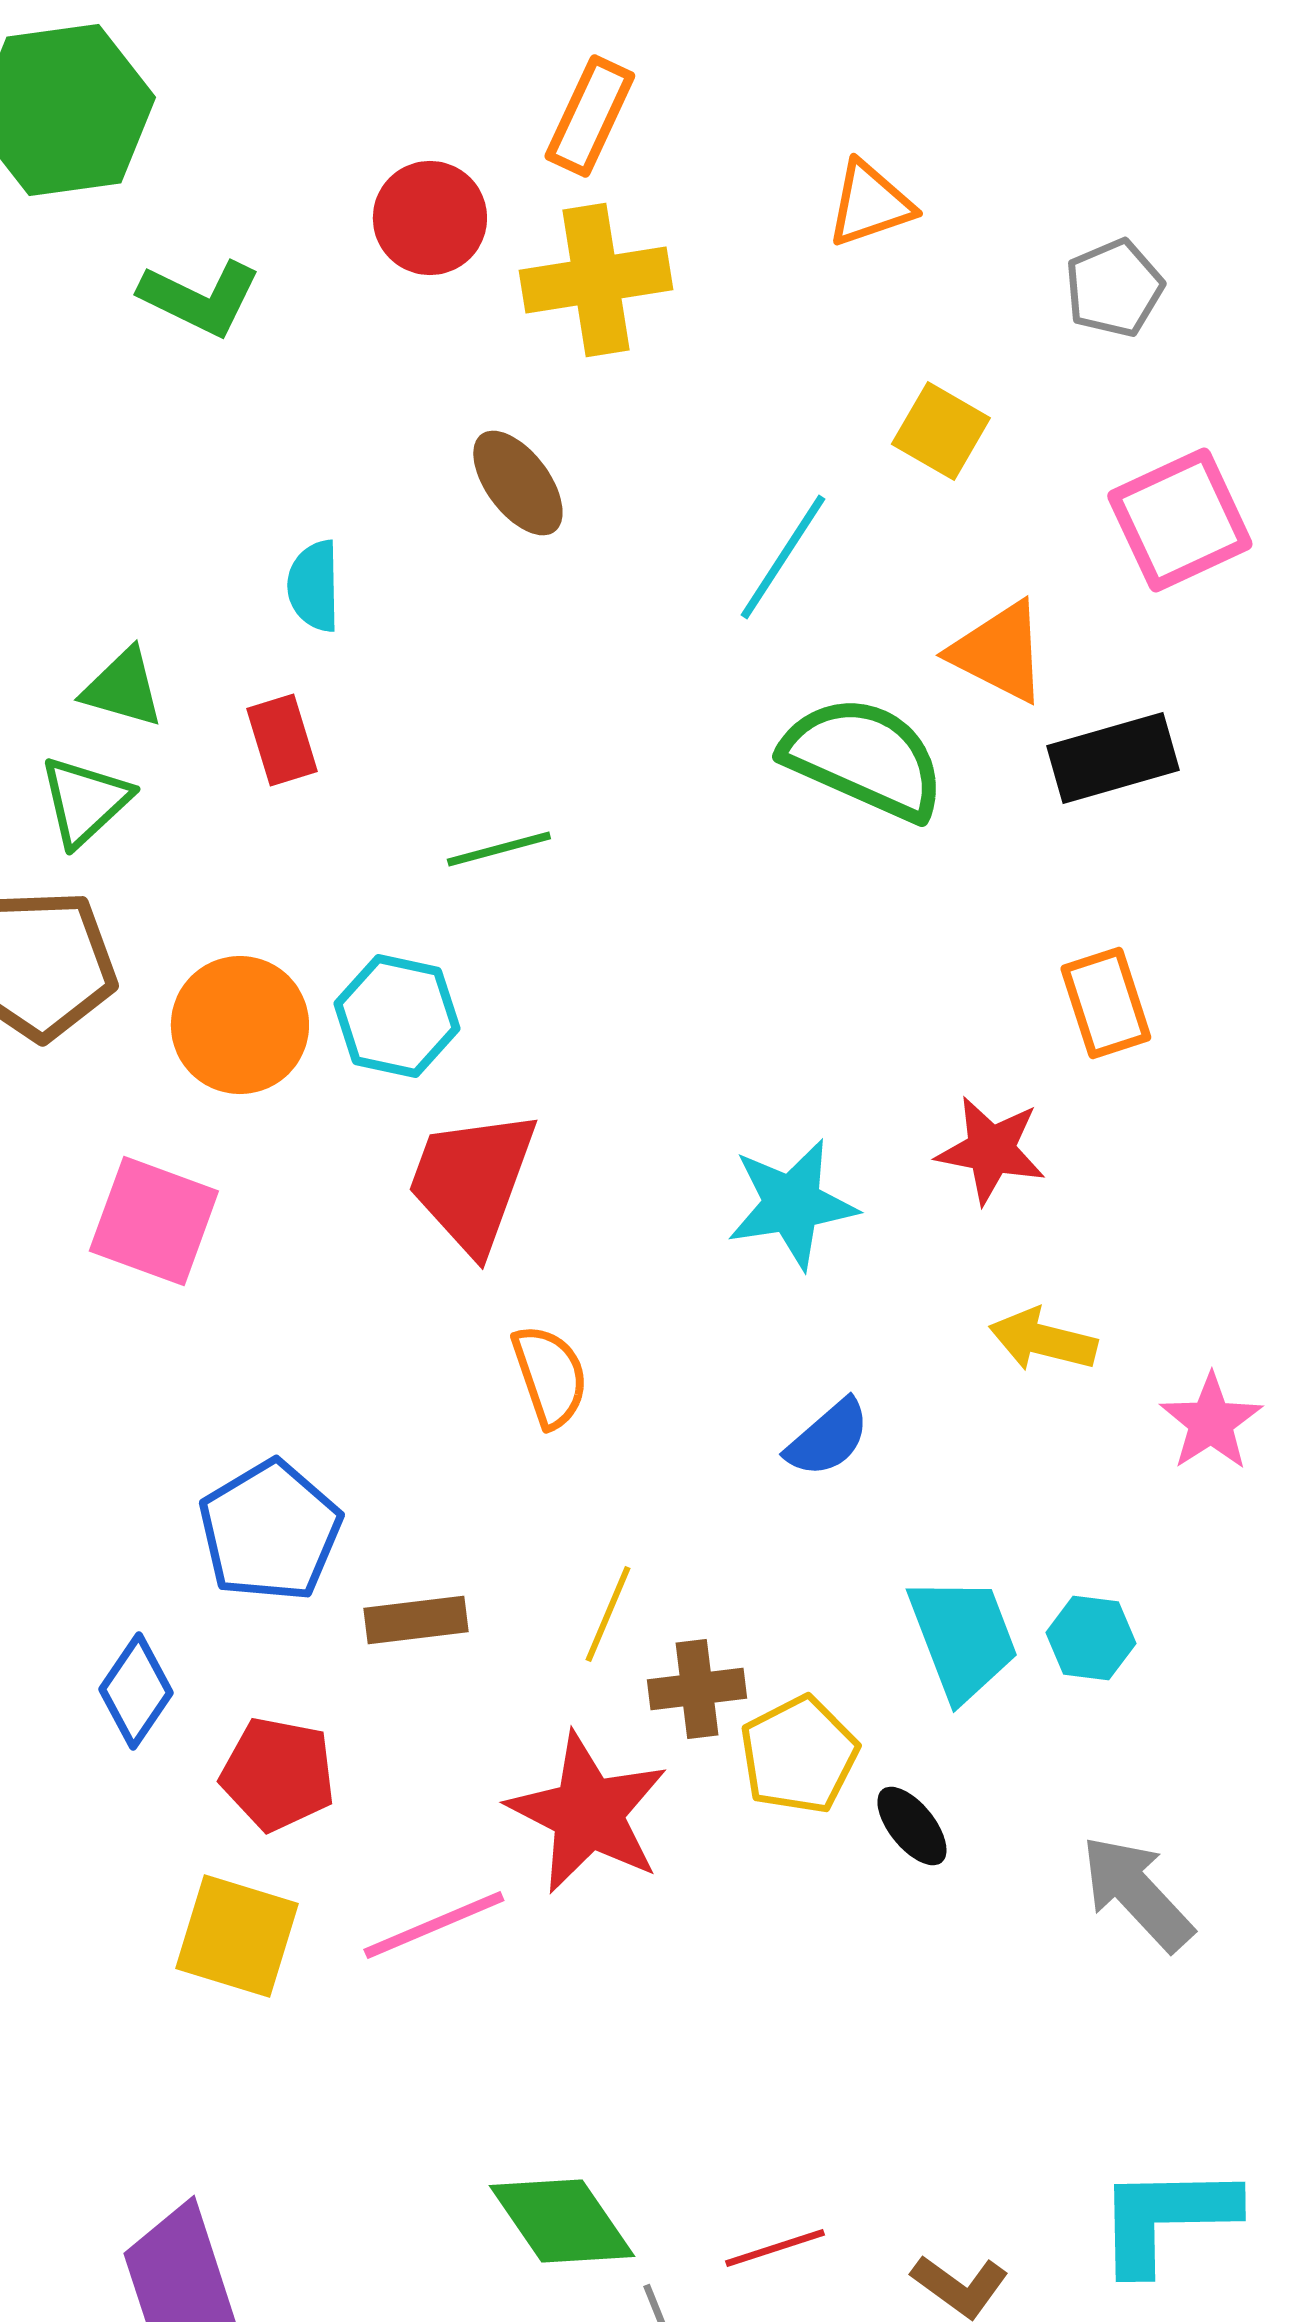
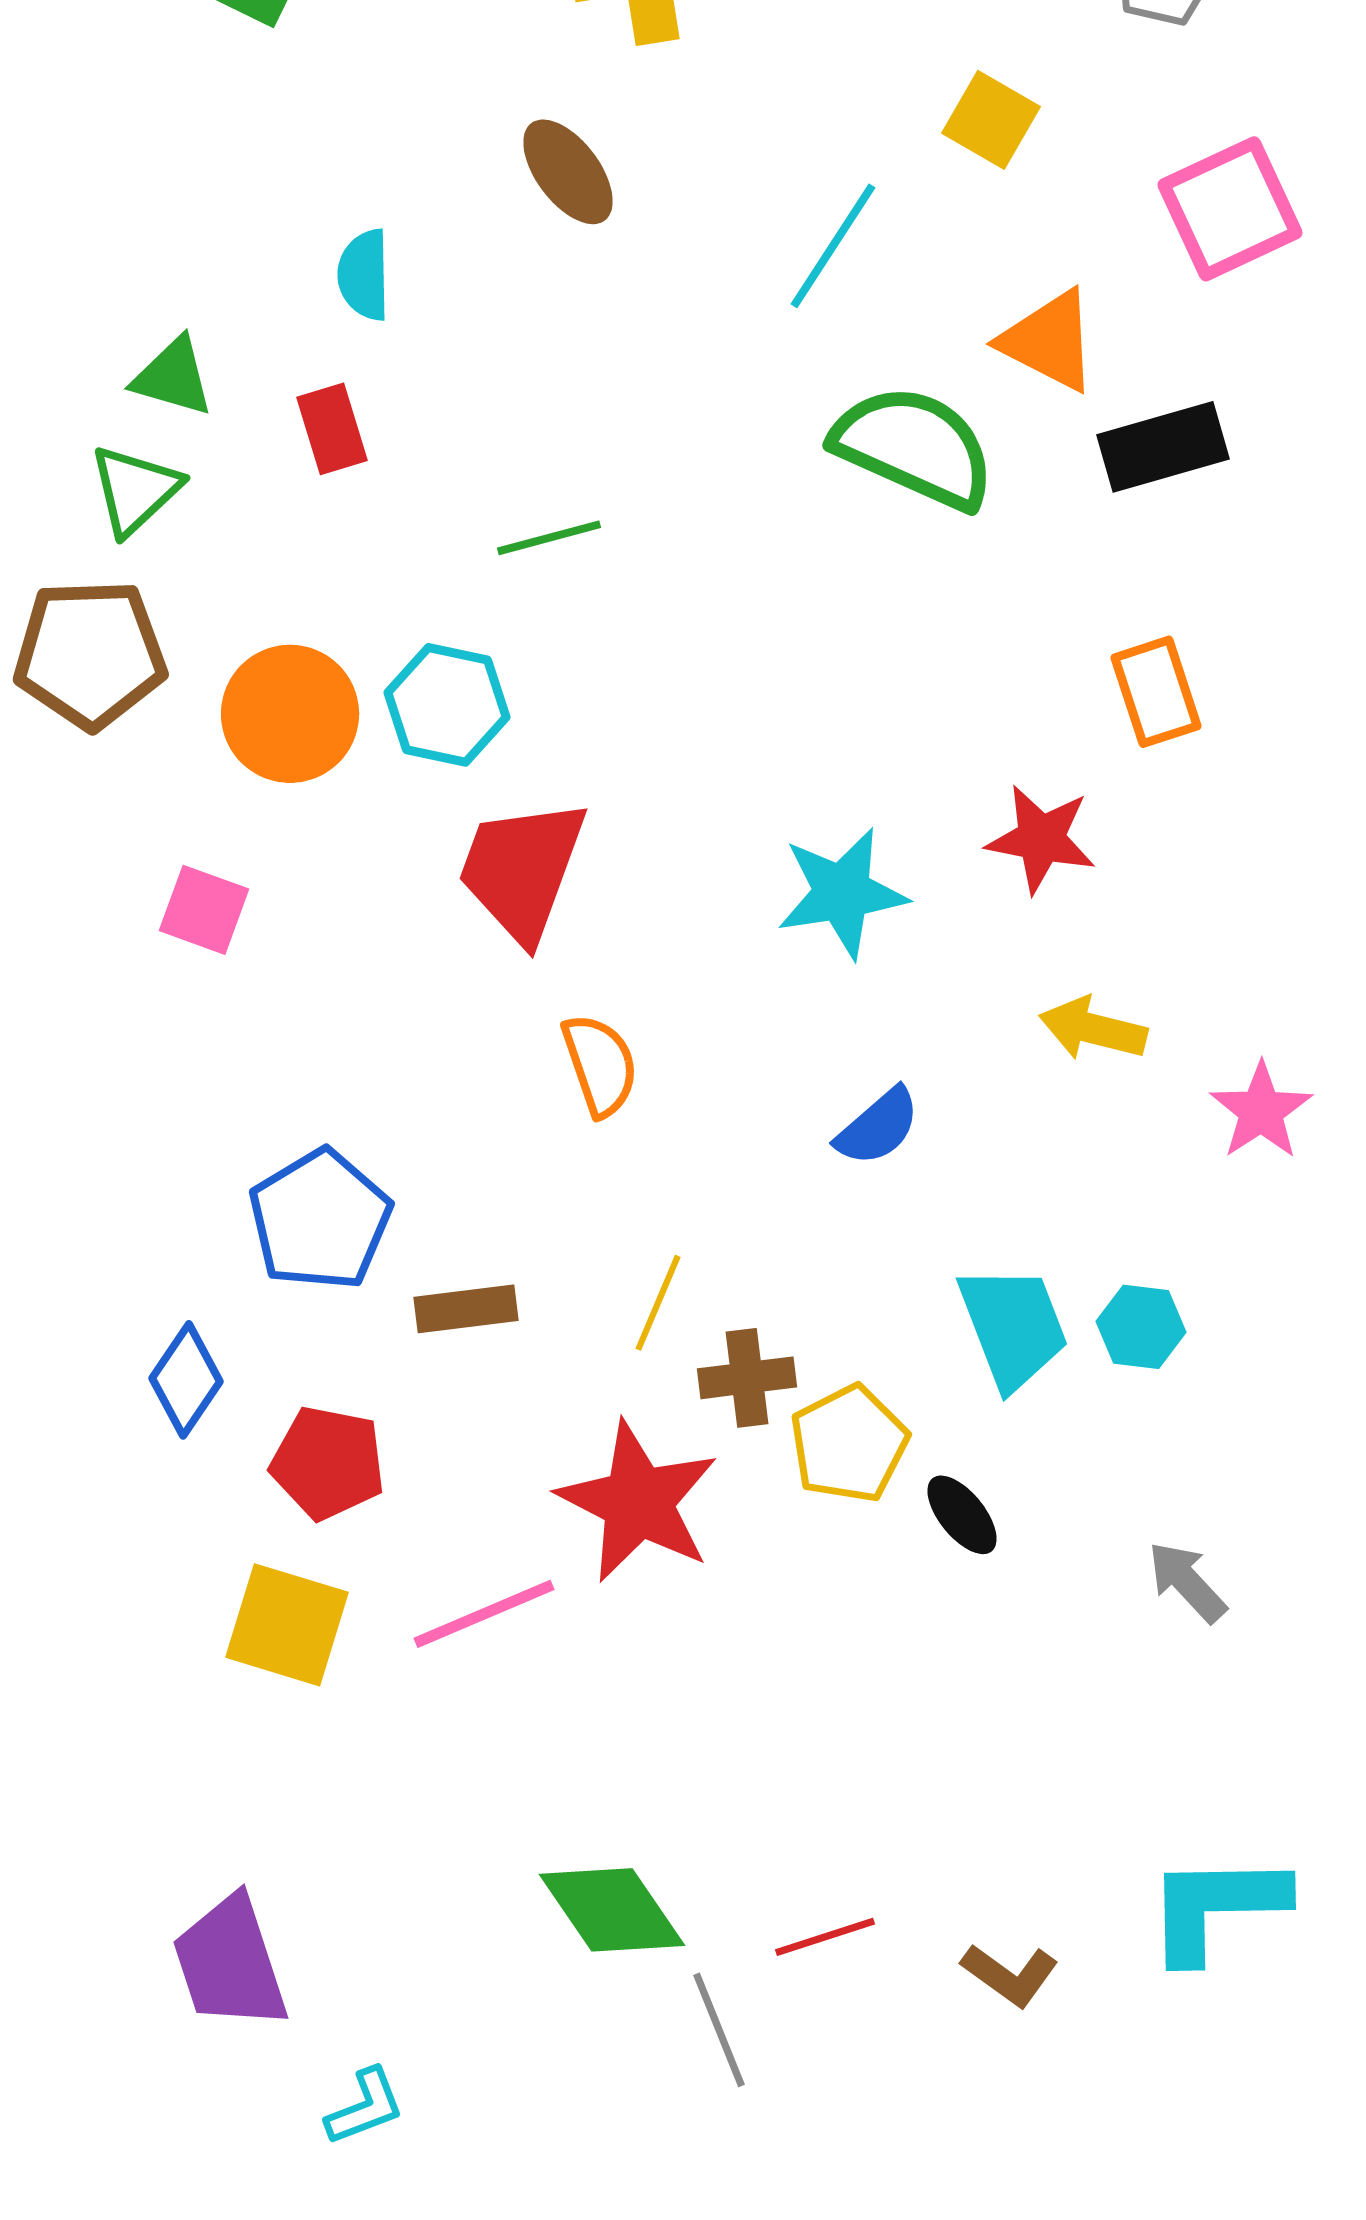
pink square: (154, 1221) -> (204, 910), size x0.7
gray arrow: (1137, 1893) -> (1187, 1582), size x0.7

